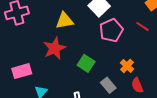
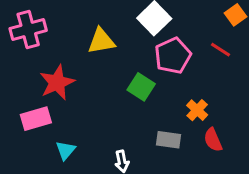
red star: (55, 48) -> (57, 83), moved
green square: (86, 63) -> (141, 87), moved
gray rectangle: (108, 85) -> (169, 140), turned -42

